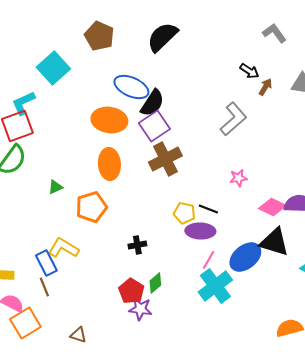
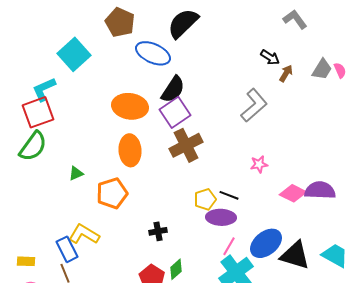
blue ellipse: (131, 87) -> (153, 53), moved
yellow pentagon: (184, 213) -> (205, 199), turned -30
black triangle: (274, 242) -> (295, 255), moved

